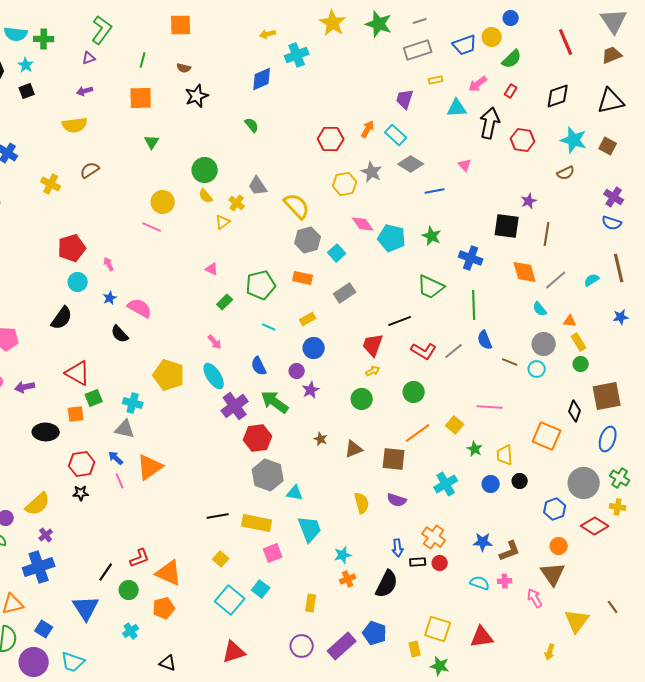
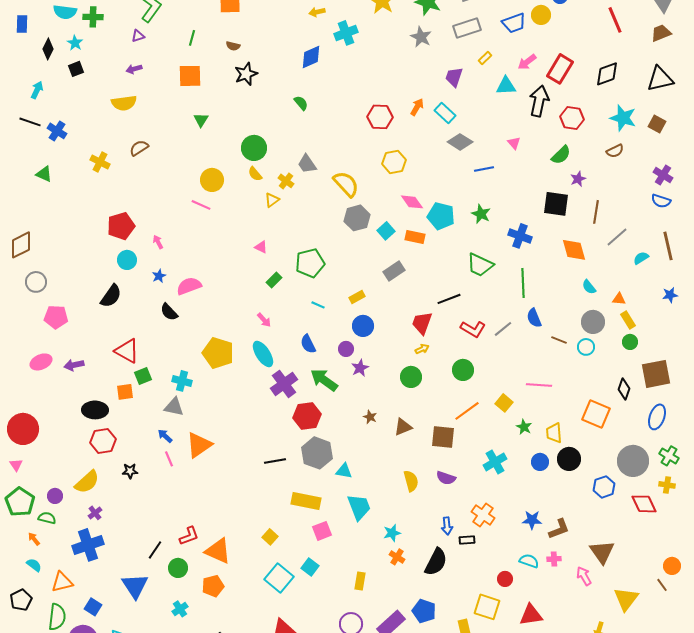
green semicircle: (512, 59) -> (561, 155), moved
yellow rectangle: (436, 80) -> (485, 58), turned -32
red rectangle: (511, 91) -> (560, 69), size x2.0
gray star: (372, 172) -> (421, 37), moved
orange rectangle: (303, 278) -> (415, 237), moved
gray line: (556, 280) -> (617, 237), moved
pink semicircle: (140, 308) -> (189, 286), turned -50
red hexagon: (82, 464) -> (103, 441), moved
black circle: (520, 481) -> (569, 459), size x1.5
black line: (218, 516) -> (275, 461), moved
red diamond: (595, 526) -> (644, 504), turned 32
orange circle: (559, 546) -> (672, 566), moved
red circle: (440, 563) -> (505, 579), moved
orange cross: (348, 579) -> (397, 557), turned -35

